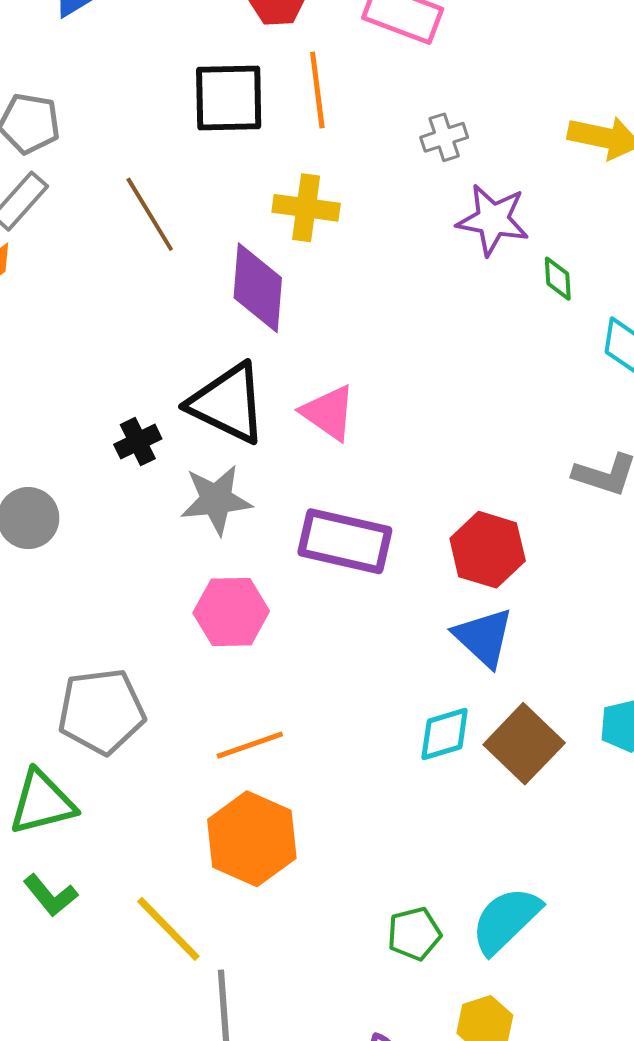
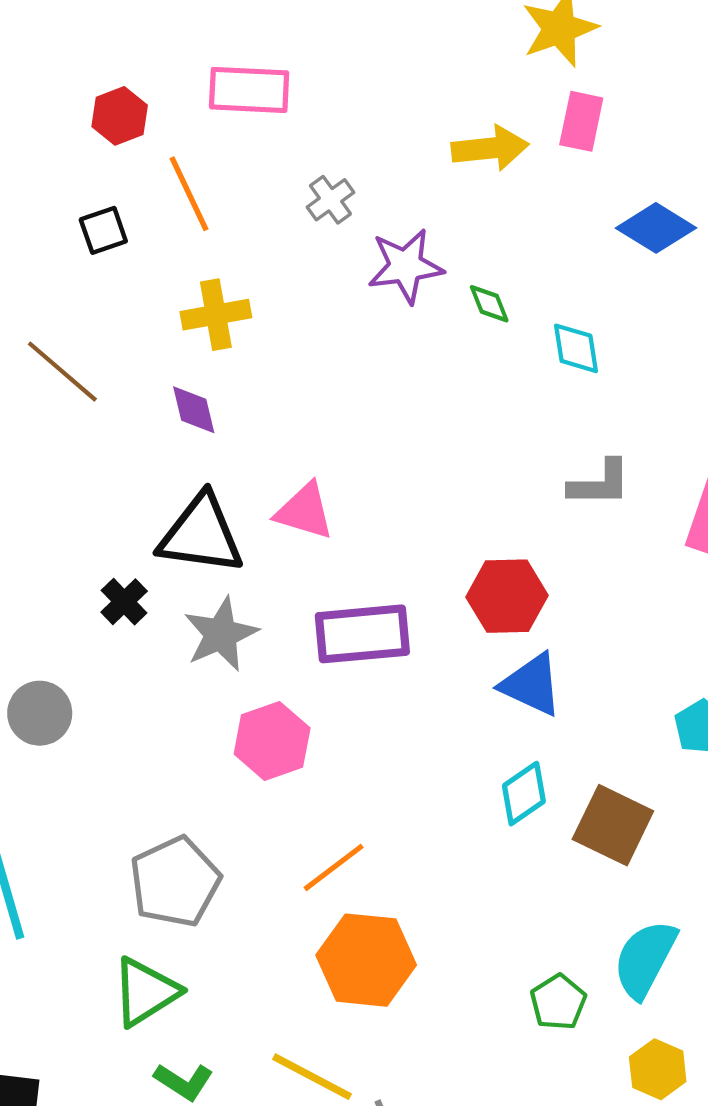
black square: (229, 98) -> (103, 230), size x0.6
purple diamond: (258, 288) -> (194, 410), size x0.6
brown square: (524, 744) -> (613, 825), moved

